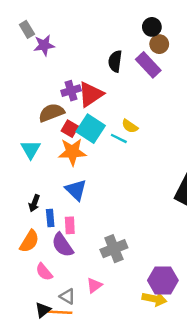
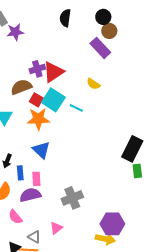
black semicircle: (115, 61) -> (65, 18), moved
yellow semicircle: (130, 126) -> (93, 84), moved
purple semicircle: (62, 245) -> (30, 195), turned 110

